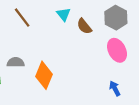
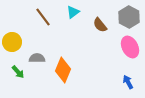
cyan triangle: (64, 14) -> (73, 12), moved, turned 32

